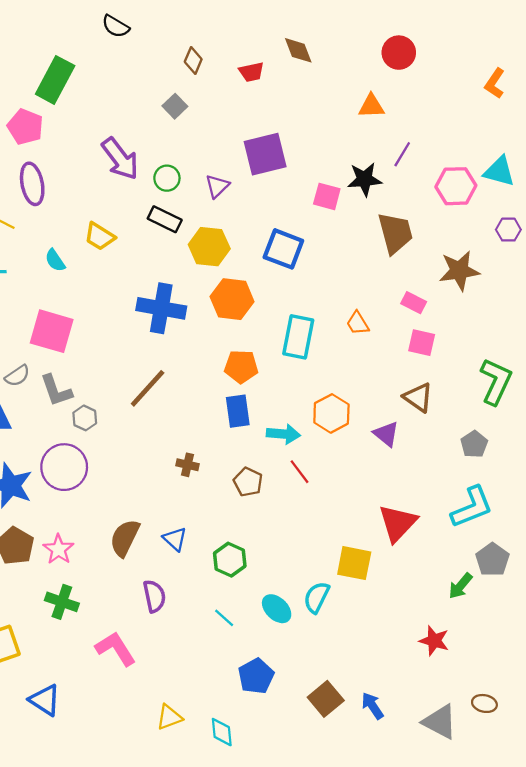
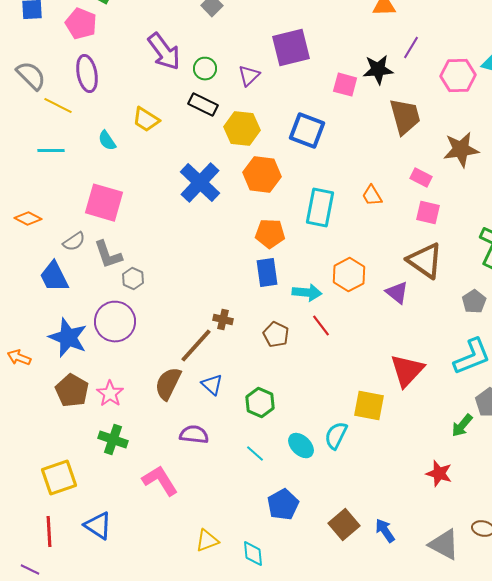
blue cross: (161, 308) -> (200, 183), turned 33
brown line: (148, 388) -> (196, 346), moved
brown triangle: (418, 397) -> (425, 261), size x1.4
purple semicircle: (154, 596) -> (194, 435), turned -72

